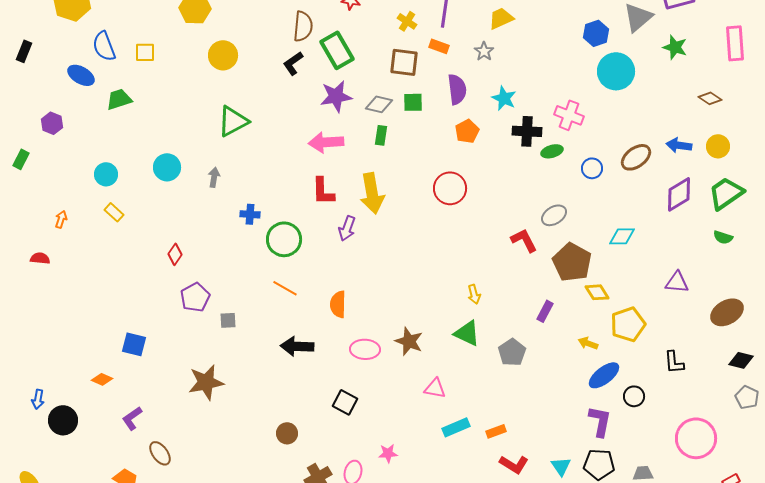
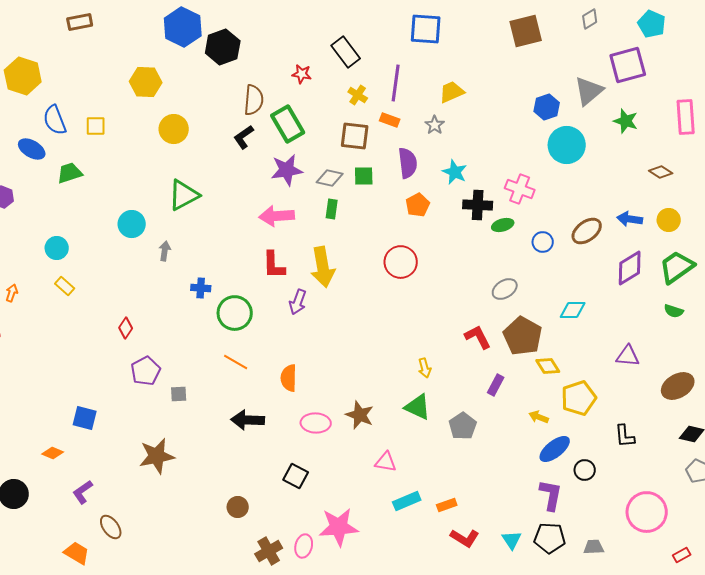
cyan circle: (167, 167) -> (132, 224), moved
red L-shape: (524, 240) -> (478, 337), moved
pink star: (388, 453) -> (339, 527), size x2.0

